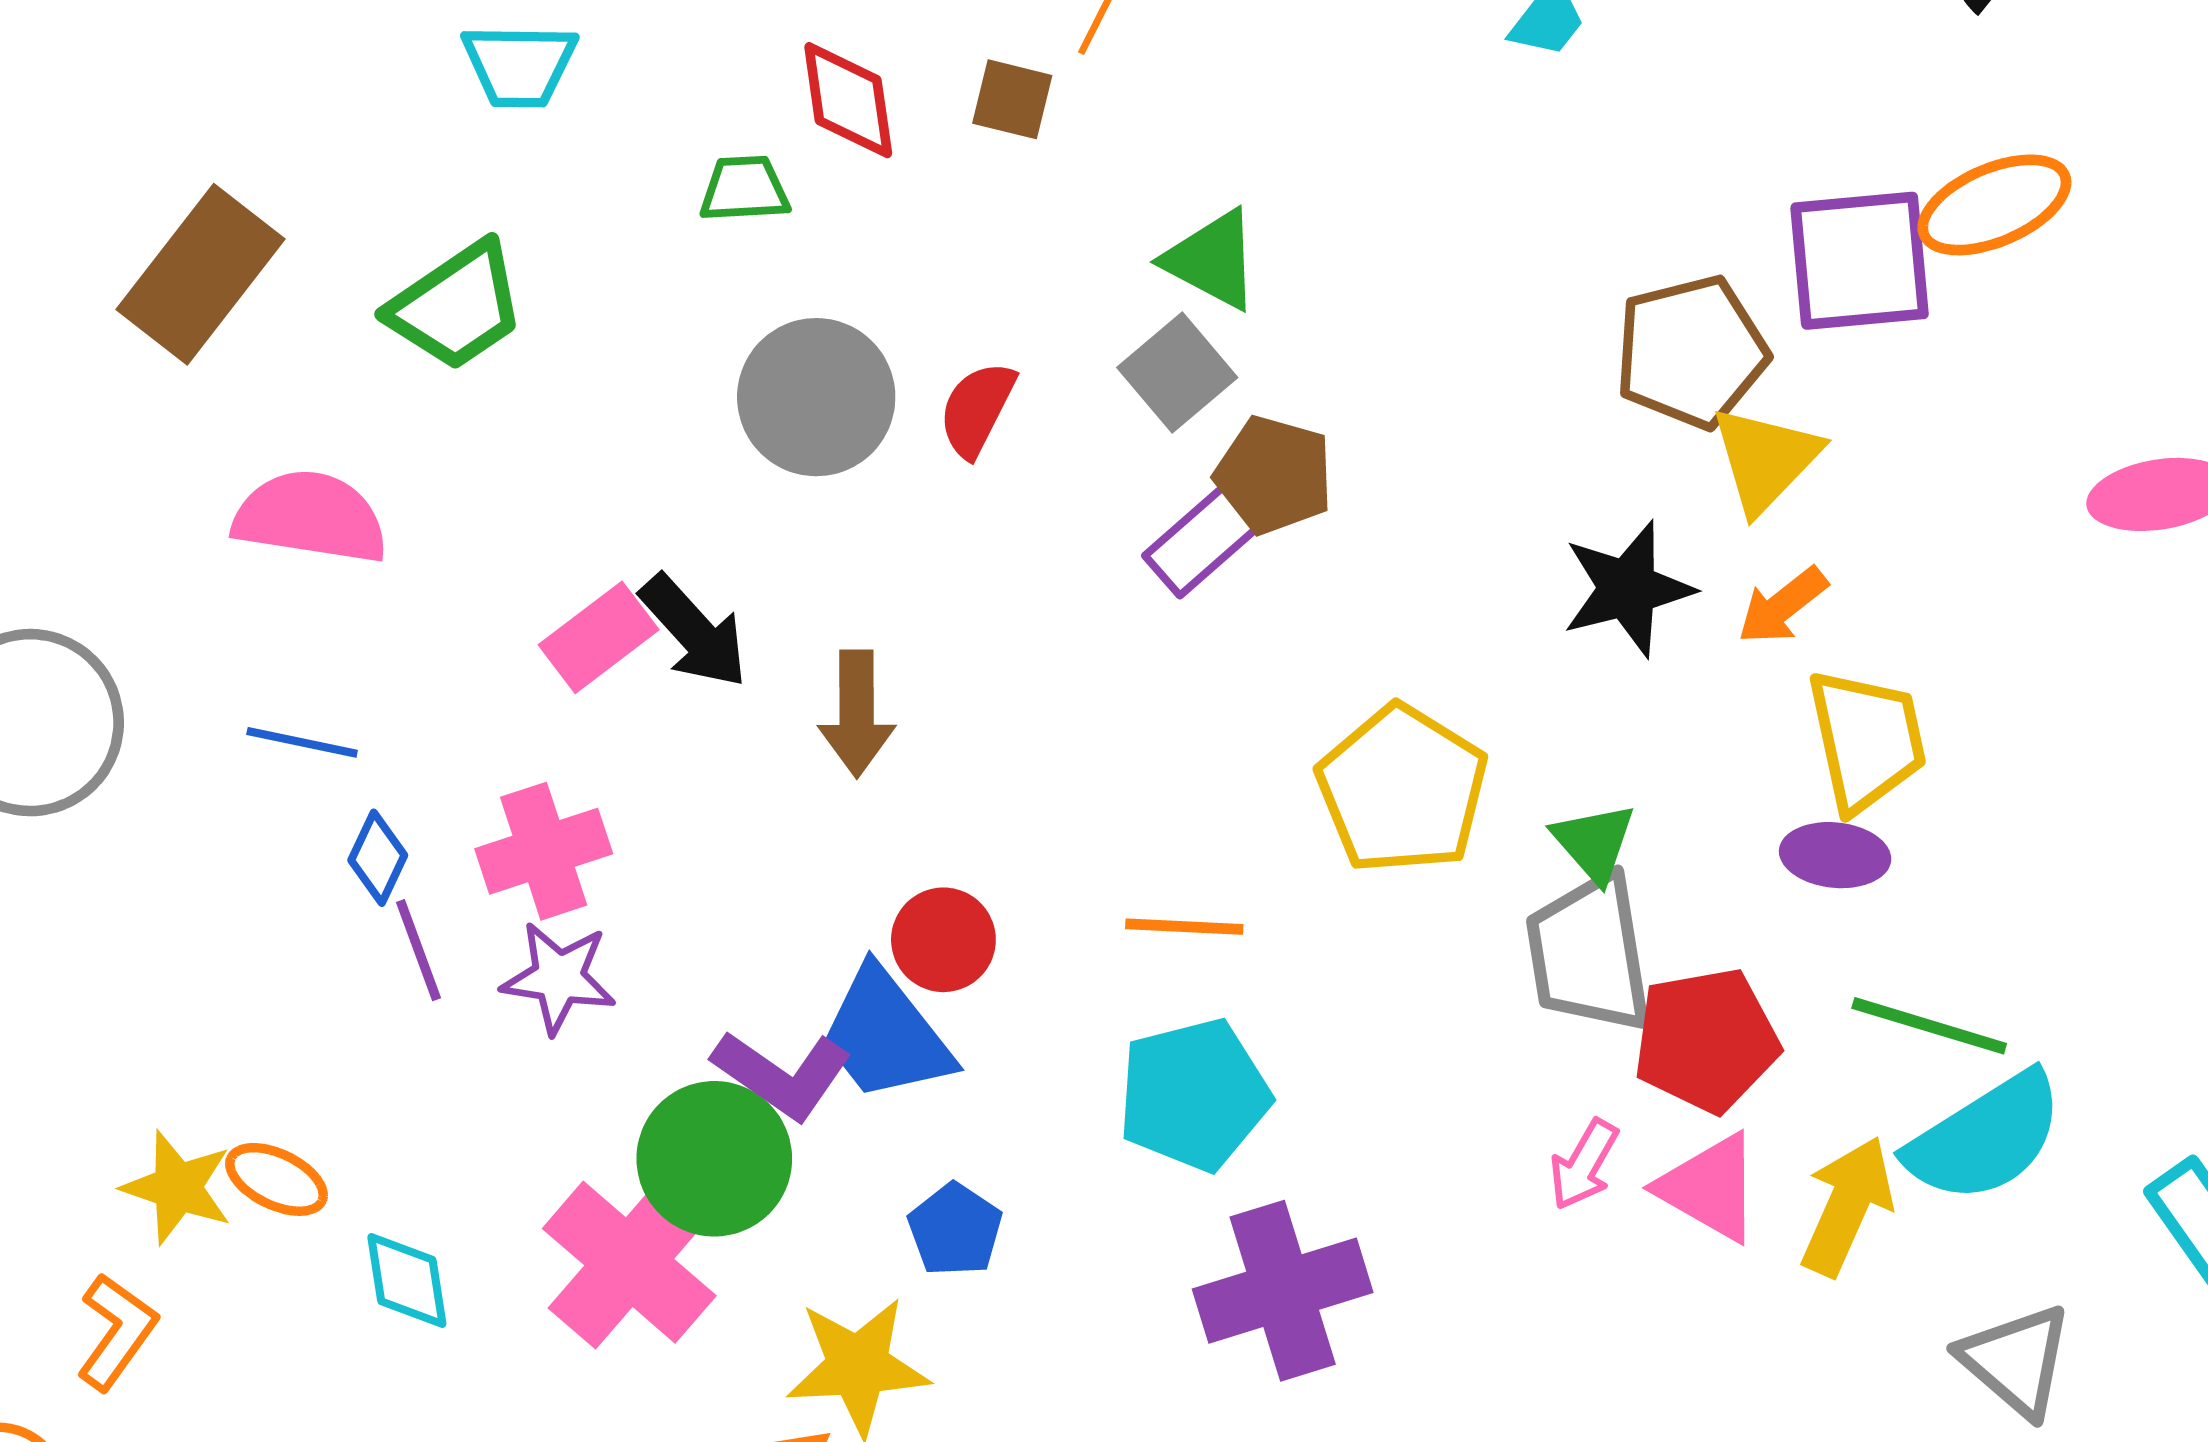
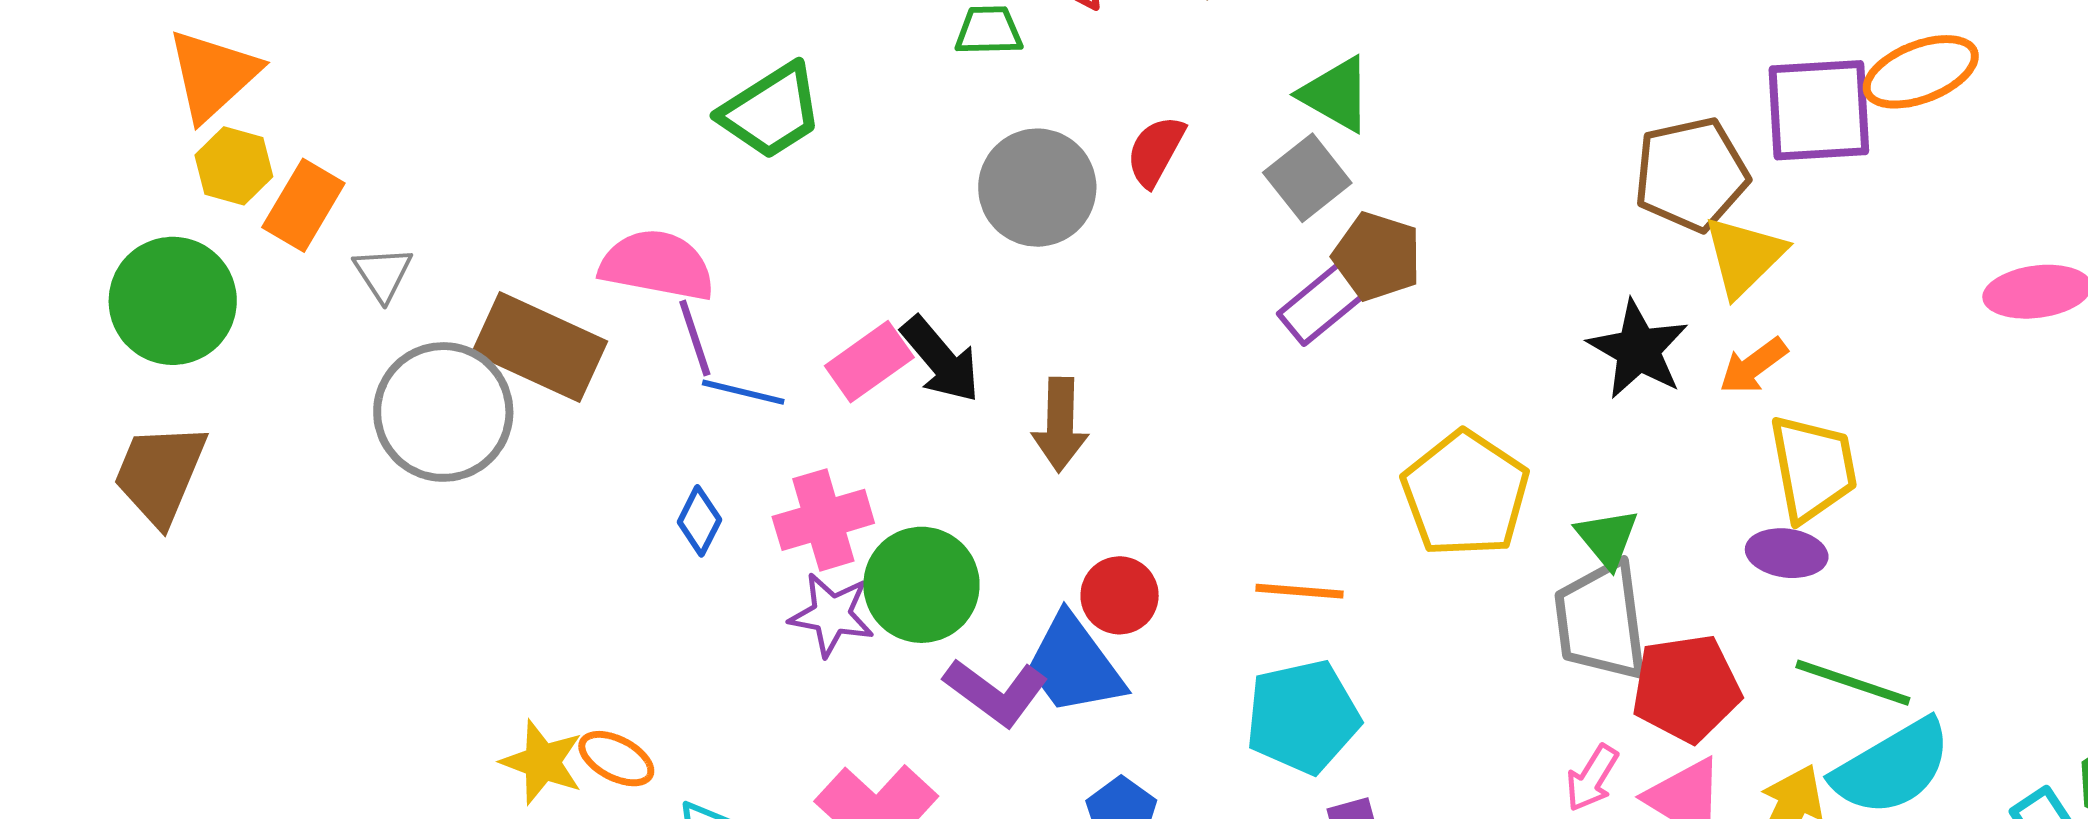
brown rectangle: (200, 274) -> (540, 347), moved, turned 75
red semicircle: (977, 409) -> (1156, 151), moved
black star: (1628, 589) -> (1638, 350), turned -30
blue line: (302, 742) -> (743, 392), moved
purple line: (419, 950) -> (695, 338), moved
green circle: (714, 1159) -> (922, 585), moved

